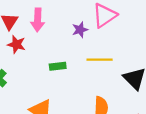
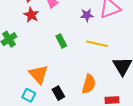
green rectangle: (58, 66) -> (61, 41), turned 56

